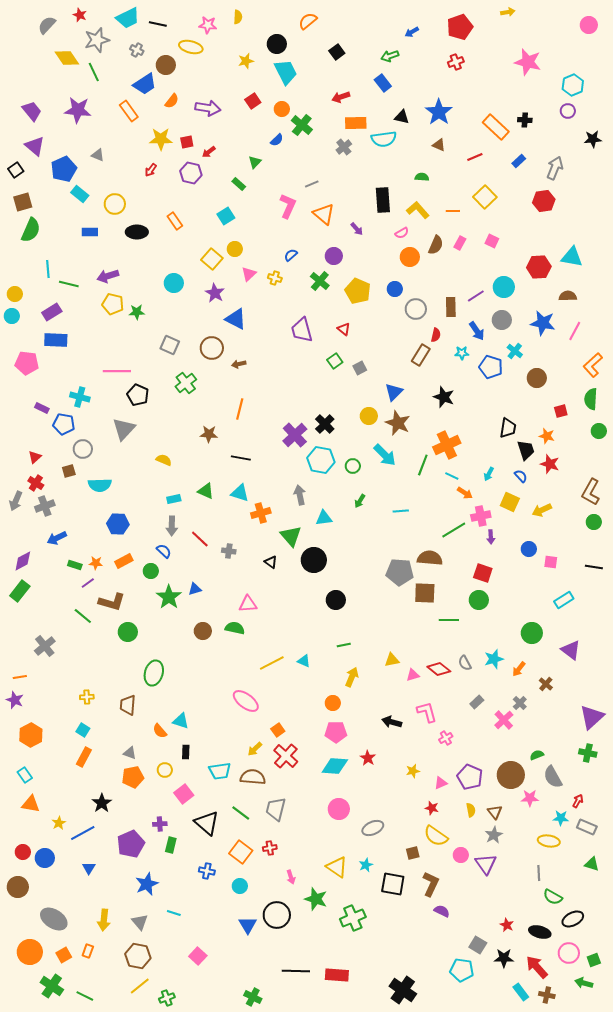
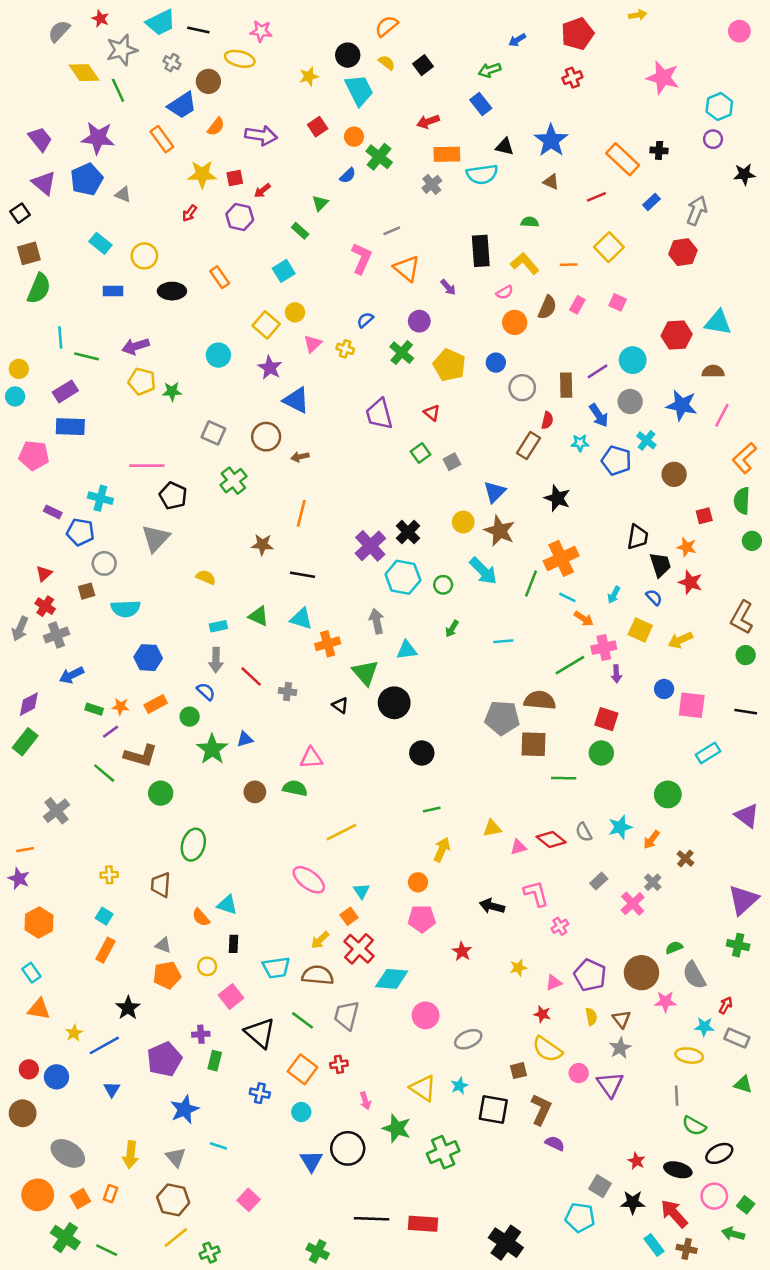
yellow semicircle: (238, 17) -> (387, 63), moved, turned -56
blue pentagon: (64, 169) -> (87, 179), moved
pink square: (551, 562) -> (692, 705), size x1.6
purple triangle: (571, 650) -> (747, 816), moved
cyan triangle: (304, 661) -> (362, 891), moved, turned 32
cyan diamond: (335, 766) -> (392, 979), moved
green square: (594, 960) -> (746, 1205), turned -32

